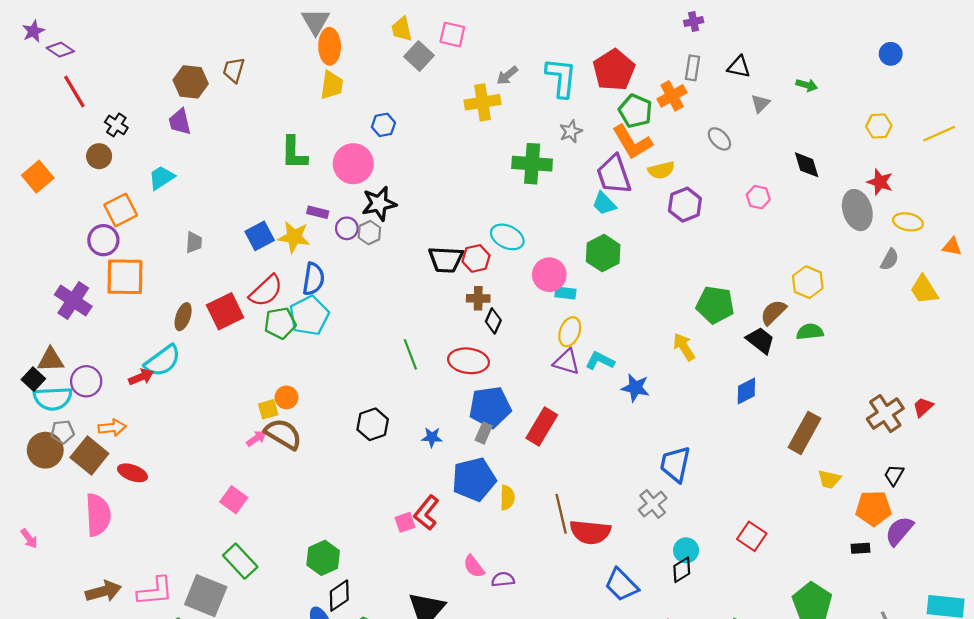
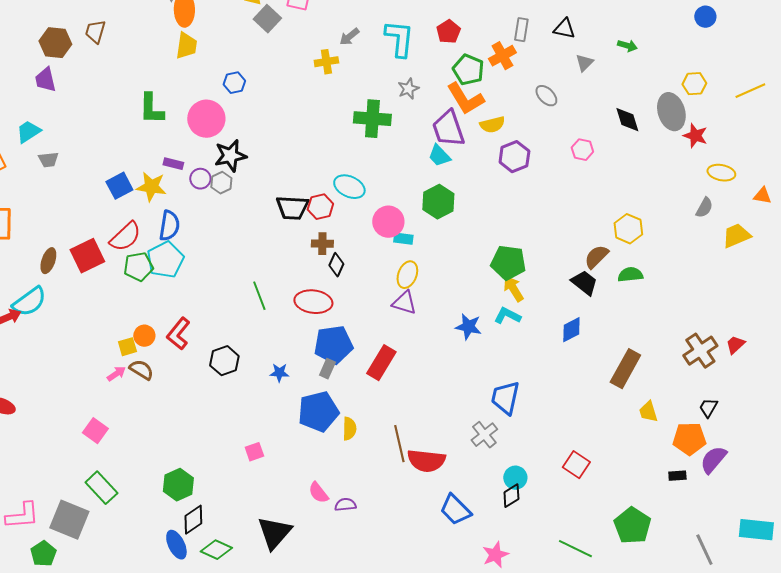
red pentagon: (614, 70) -> (448, 32), size x0.6
yellow cross: (482, 102) -> (326, 62), size x0.7
gray ellipse: (857, 210) -> (671, 112), moved
gray trapezoid: (194, 242) -> (48, 160), moved, turned 80
yellow trapezoid: (924, 290) -> (736, 236), turned 100
green pentagon: (715, 305) -> (508, 263), moved
cyan L-shape: (600, 361) -> (507, 316), moved
brown semicircle: (283, 434) -> (141, 370), size x0.7
yellow trapezoid: (829, 479) -> (648, 412), turned 60
red L-shape: (426, 513) -> (178, 334), moved

